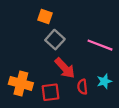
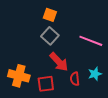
orange square: (45, 16) -> (50, 15), moved

